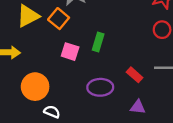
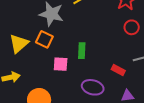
purple ellipse: (100, 87) -> (93, 87), turned 30

